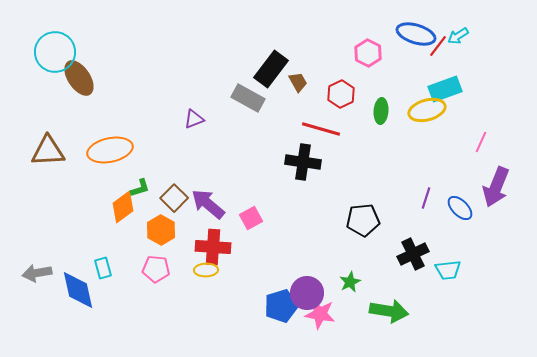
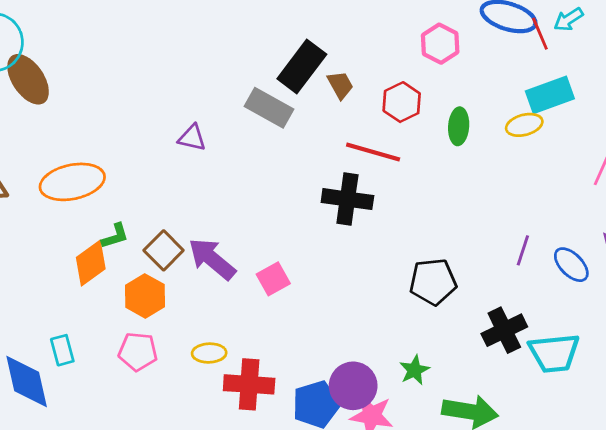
red line: (438, 46) -> (540, 34), turned -60
yellow ellipse: (427, 110) -> (524, 125), size x0.7
purple triangle: (194, 119) -> (192, 138), turned 35
red cross: (213, 247) -> (249, 384), moved
cyan trapezoid: (448, 270) -> (554, 353), size x1.4

